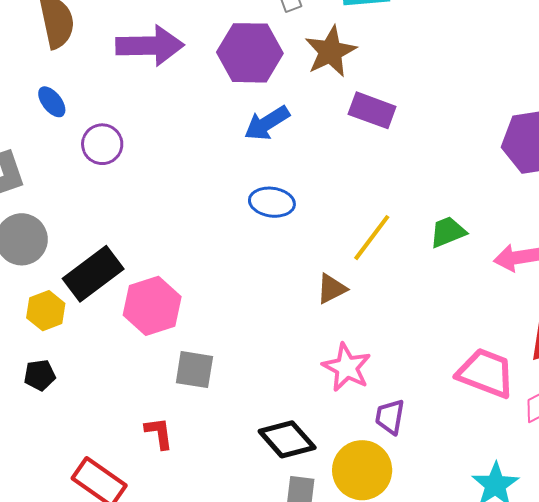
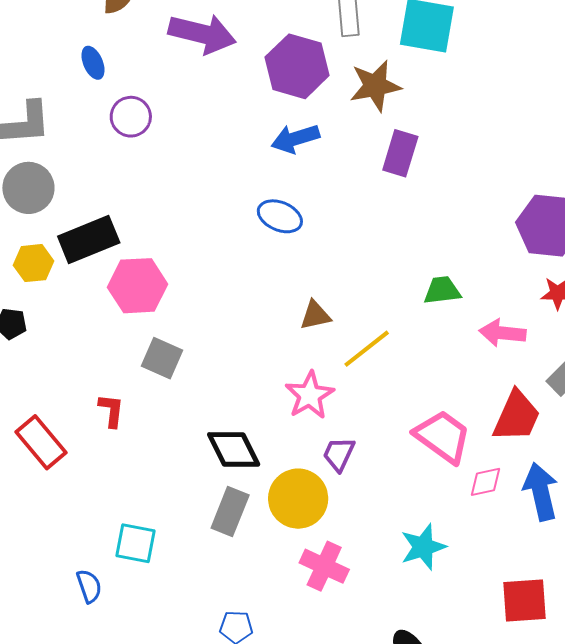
purple rectangle: (372, 110) -> (400, 153), turned 72
yellow line: (372, 238) -> (367, 349), moved

